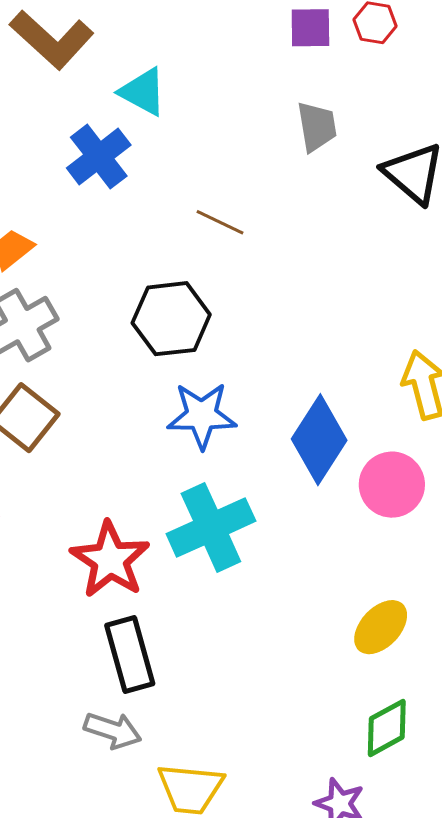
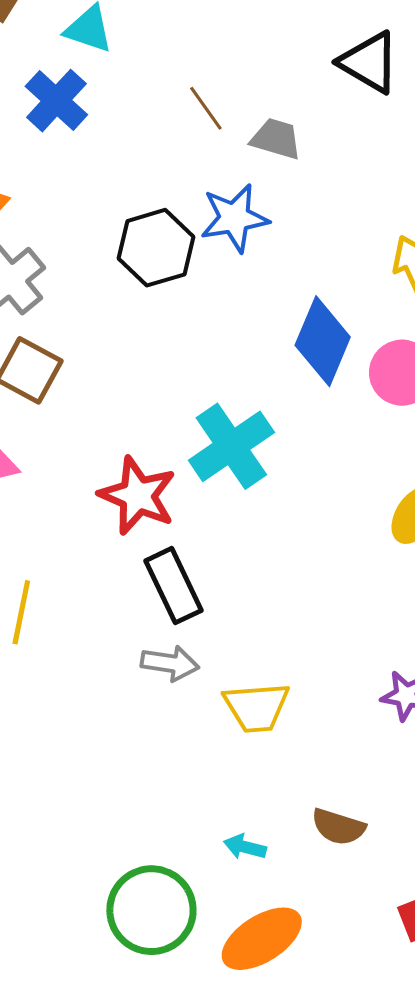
gray trapezoid: (317, 127) -> (276, 139), moved, turned -54
brown line: (220, 222) -> (206, 108), moved, turned 39
blue star: (202, 415) -> (235, 218), moved

